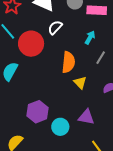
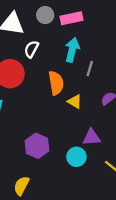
cyan arrow: (90, 38) -> (72, 50), size x1.5
cyan circle: (60, 127) -> (76, 157), moved

